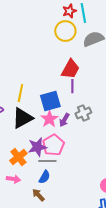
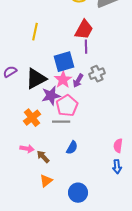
yellow line: (20, 93) -> (35, 32), moved
purple star: (37, 147) -> (51, 96), moved
blue semicircle: (44, 177) -> (72, 148), moved
pink arrow: (13, 179) -> (27, 149), moved
brown arrow: (38, 195) -> (43, 157), moved

